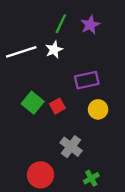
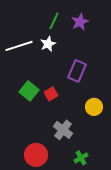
purple rectangle: (87, 80) -> (77, 71), turned -55
yellow circle: (98, 109) -> (94, 107), moved

